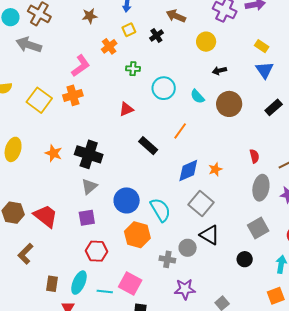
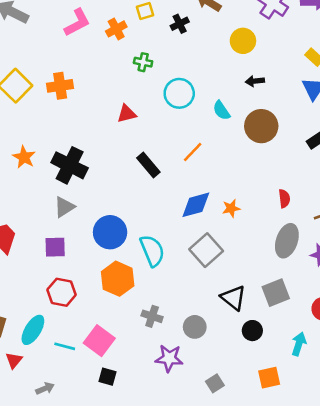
pink L-shape: (81, 66) -> (77, 23), moved
black triangle: (210, 235) -> (233, 298), moved
gray circle: (188, 248) -> (195, 327), moved
orange square: (276, 296) -> (269, 378), moved

